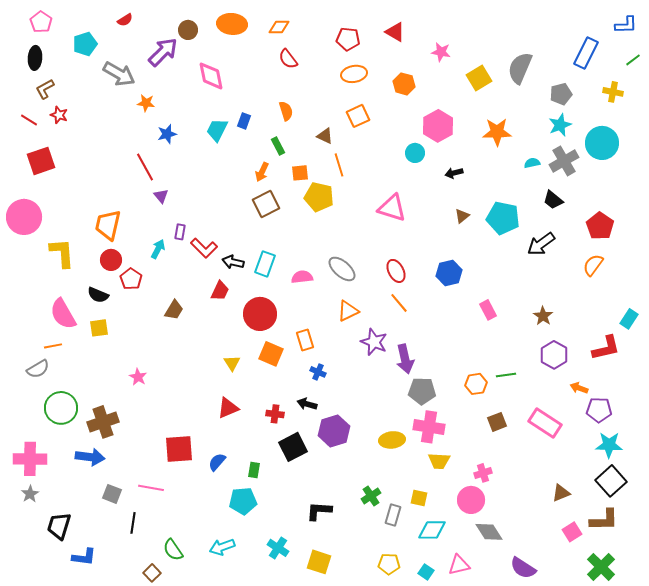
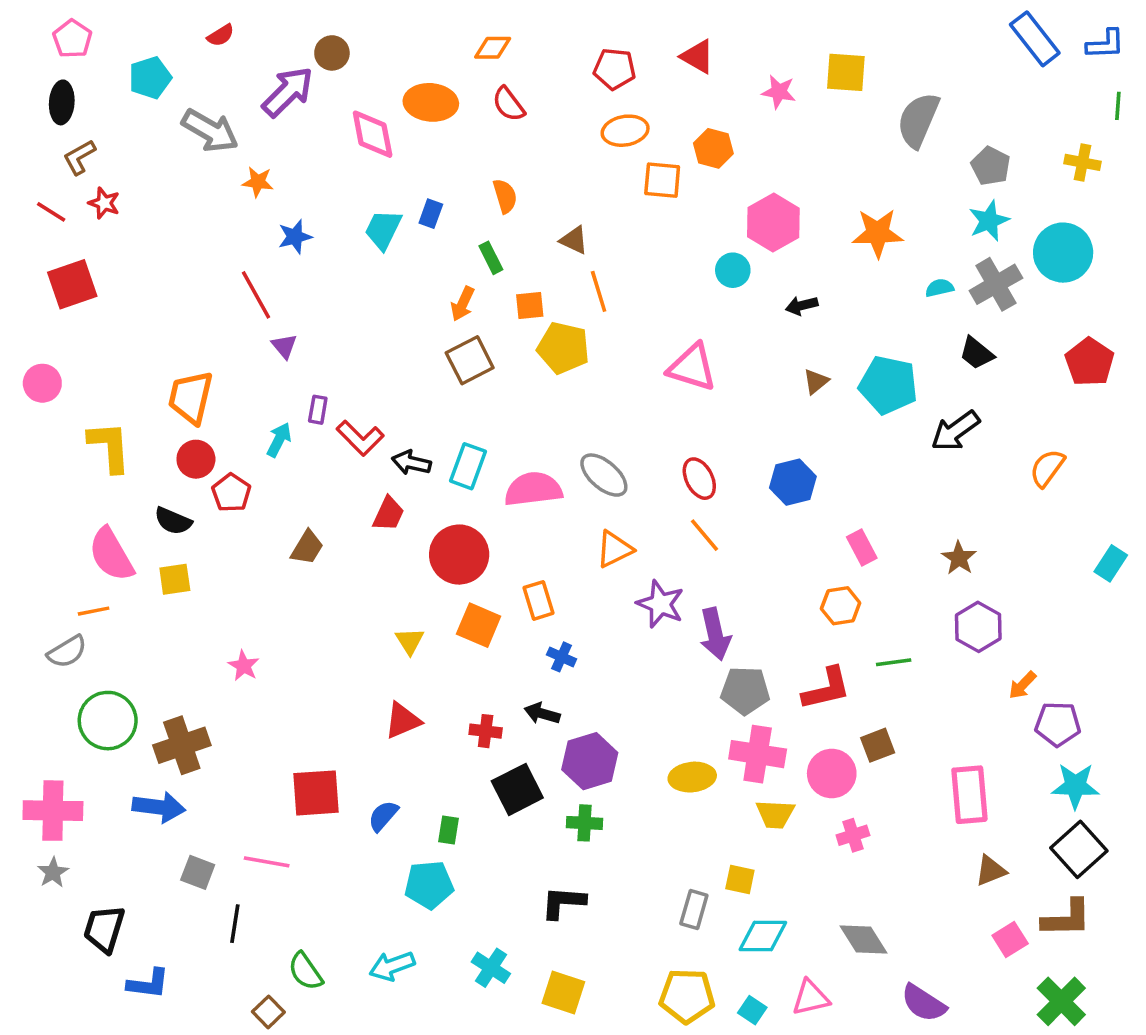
orange ellipse: (232, 24) -> (431, 102), moved
blue rectangle: (586, 53) -> (1035, 39), moved, turned -64
green line: (633, 60) -> (1118, 106), turned -49
yellow square: (479, 78) -> (846, 72), moved, turned 35
gray pentagon: (561, 94) -> (991, 166), turned -30
orange square: (358, 116) -> (662, 180), moved, turned 30
pink circle: (24, 217) -> (42, 383), size x0.6
red pentagon: (600, 226) -> (1090, 362), moved
pink semicircle: (302, 277) -> (533, 489), size x1.5
red L-shape: (606, 348) -> (826, 689), moved
orange hexagon: (476, 384) -> (841, 606), moved
orange arrow: (579, 388) -> (1022, 685), turned -66
pink rectangle: (545, 423) -> (969, 795), moved, turned 52
green cross: (371, 496) -> (584, 823), moved, turned 36
pink circle: (471, 500) -> (832, 773), moved
yellow pentagon: (389, 564) -> (687, 996), size x1.4

